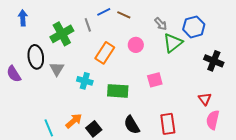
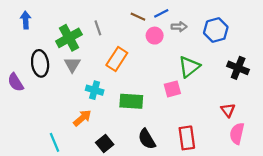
blue line: (104, 12) -> (161, 13), moved
gray arrow: (161, 24) -> (179, 27), turned -48
green triangle: (173, 43) -> (189, 67), moved
pink circle: (136, 45) -> (155, 36), moved
gray triangle: (57, 69) -> (72, 65), moved
orange arrow: (74, 121) -> (82, 118), moved

